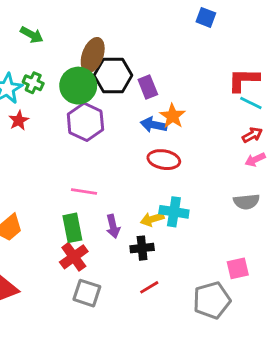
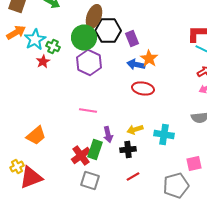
green cross: (33, 83) -> (53, 46), moved
cyan cross: (174, 212) -> (164, 134), moved
green rectangle: (72, 228) -> (95, 150), moved, turned 30

